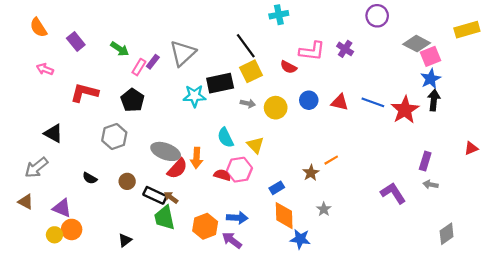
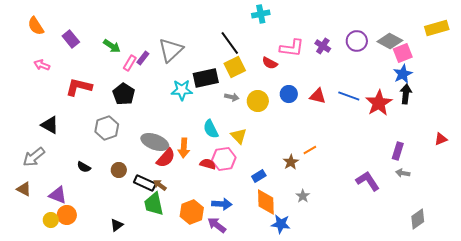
purple circle: (377, 16) -> (357, 41), moved

